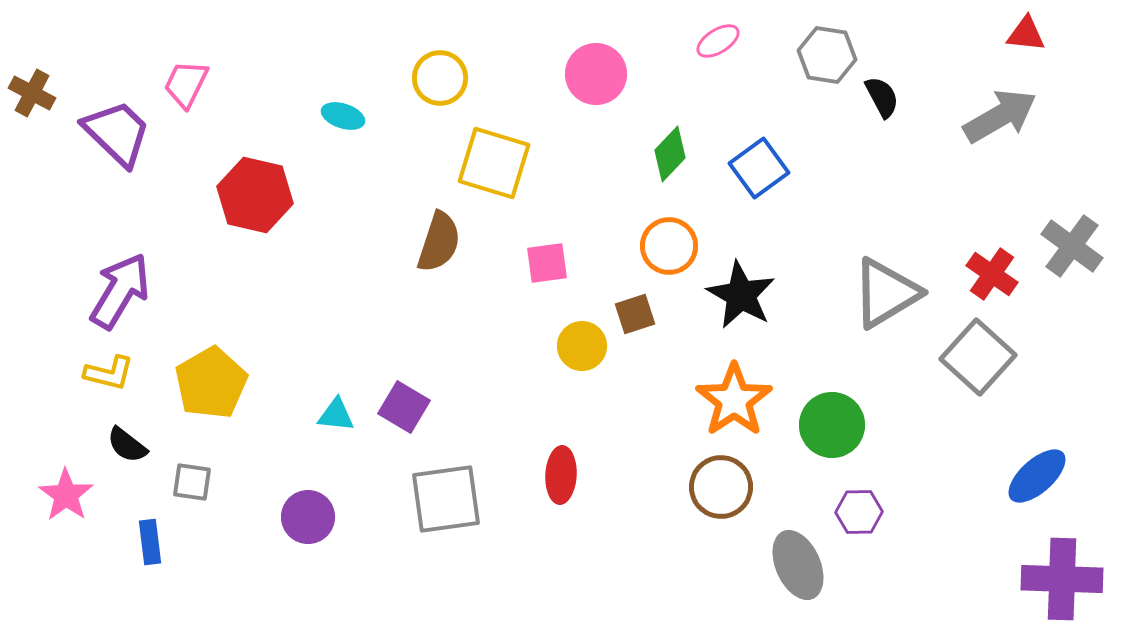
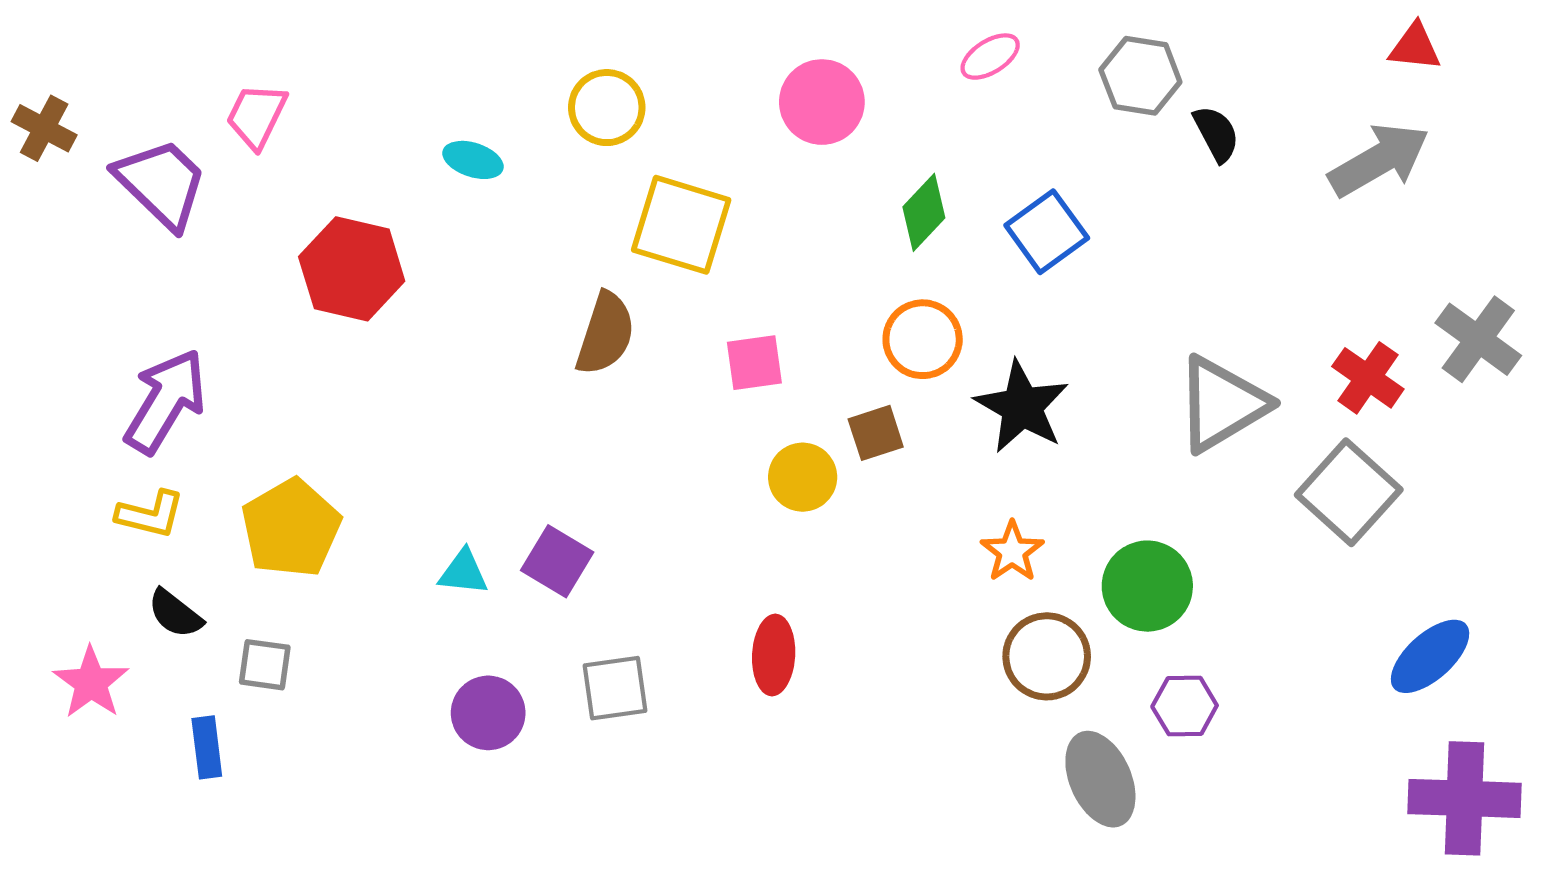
orange star: (734, 400) -> (1012, 552), size x0.6
brown circle: (721, 487) -> (1047, 656), moved
gray square: (446, 499) -> (615, 688), size x0.7
purple circle: (308, 517) -> (488, 713), moved

